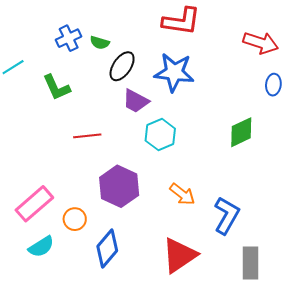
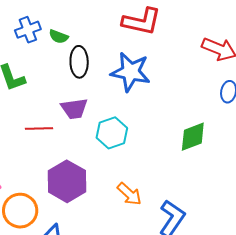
black ellipse: (122, 66) -> (79, 62), turned -40
purple trapezoid: (136, 101) -> (74, 109), moved, turned -40
orange circle: (75, 219) -> (20, 211), size x1.5

